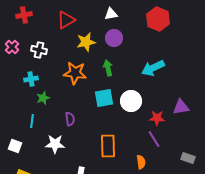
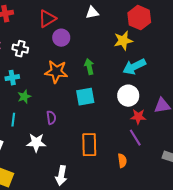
purple circle: (114, 38) -> (61, 38), moved
yellow star: (86, 42) -> (123, 41), moved
white circle: (131, 101) -> (128, 96), moved

